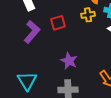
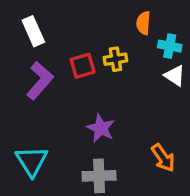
yellow cross: (88, 15) -> (115, 59), moved

